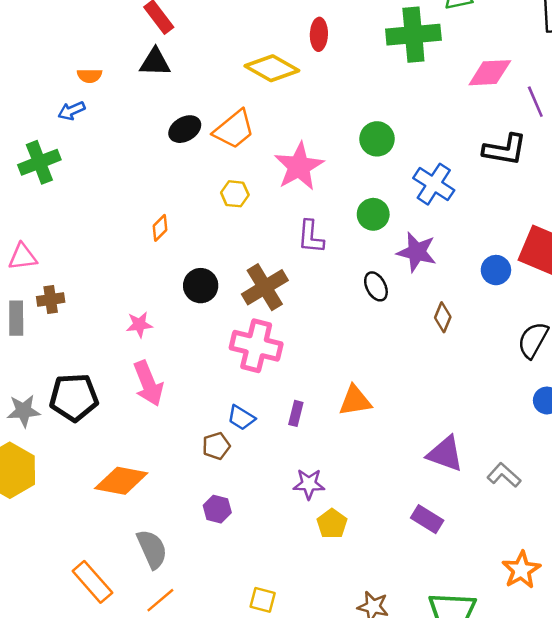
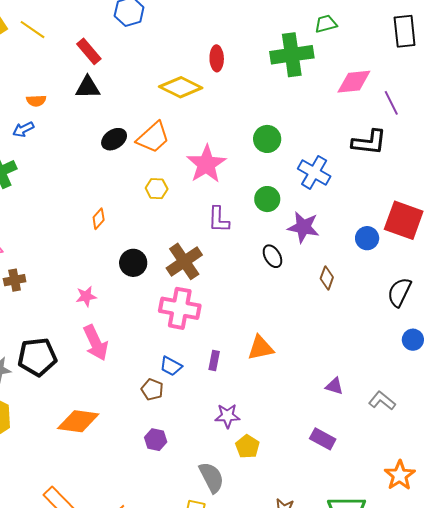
brown pentagon: (216, 446) -> (152, 390), turned -30
purple triangle: (445, 454) -> (334, 386), size x0.6
gray semicircle: (152, 549) -> (211, 477), moved

